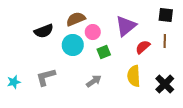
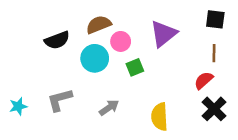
red semicircle: (143, 47) -> (204, 80), moved
yellow semicircle: (134, 76) -> (160, 117), moved
gray arrow: (94, 81) -> (109, 108), moved

